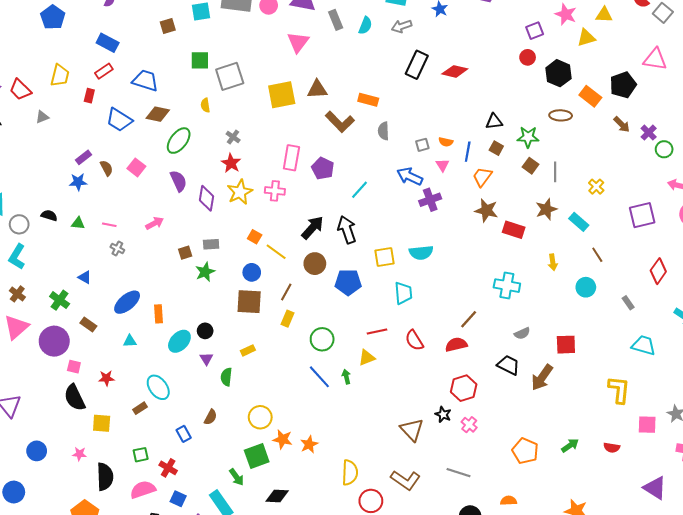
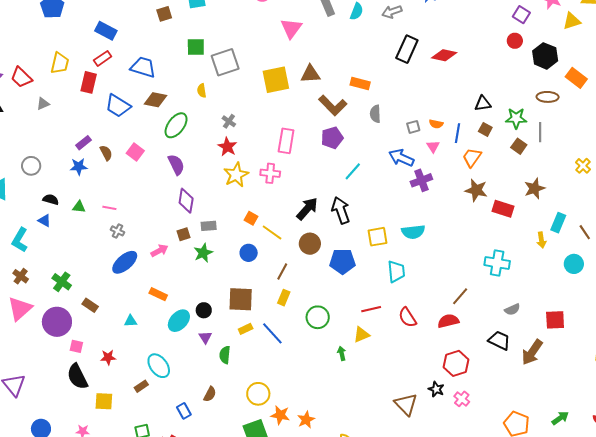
purple square: (535, 31) -> (521, 15), turned -36
red rectangle: (89, 96) -> (89, 82), size x1.5
purple pentagon: (323, 168) -> (332, 138), moved, turned 30
gray line: (555, 172) -> (540, 132), moved
purple diamond: (206, 198) -> (186, 201), moved
cyan rectangle: (579, 222) -> (558, 223), moved, turned 72
pink arrow: (155, 223) -> (159, 251), moved
gray circle: (19, 224) -> (31, 166), moved
blue triangle: (85, 277) -> (44, 221), moved
blue ellipse: (127, 302) -> (125, 262), moved
brown square: (249, 302) -> (241, 299), moved
orange rectangle: (158, 314) -> (158, 294), turned -60
blue line: (319, 377) -> (272, 333), moved

